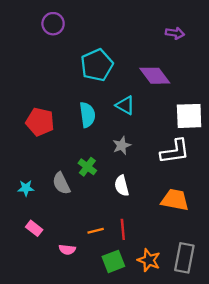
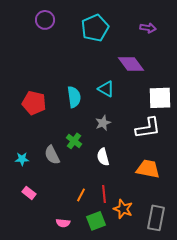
cyan pentagon: (97, 65) -> (95, 28), moved
orange line: (96, 231) -> (81, 195), turned -48
pink semicircle: (67, 250) -> (63, 223), moved
orange star: (149, 260) -> (123, 209), moved

